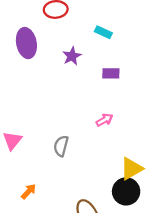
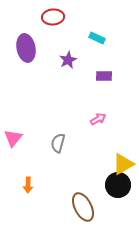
orange arrow: (29, 191) -> (28, 185), turned 140

